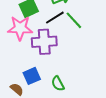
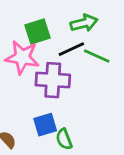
green line: (74, 20) -> (97, 56), turned -30
blue square: (32, 76) -> (45, 125), moved

